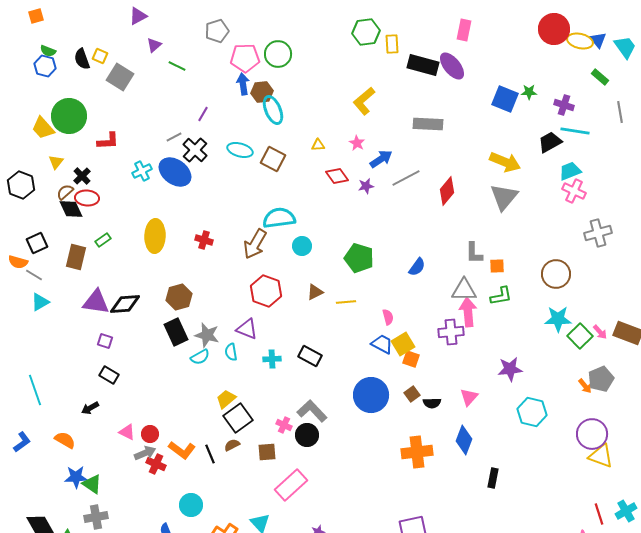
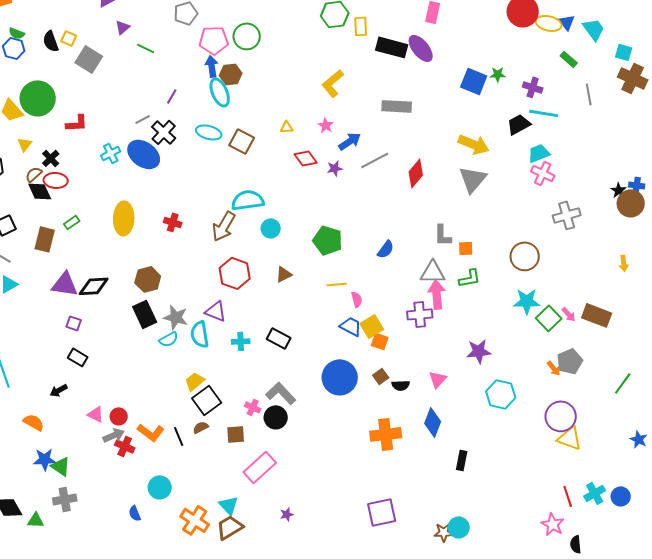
cyan ellipse: (273, 110) -> (220, 92), moved
yellow line: (346, 302) -> (337, 284), moved
cyan semicircle: (231, 352) -> (200, 334), size x1.5

